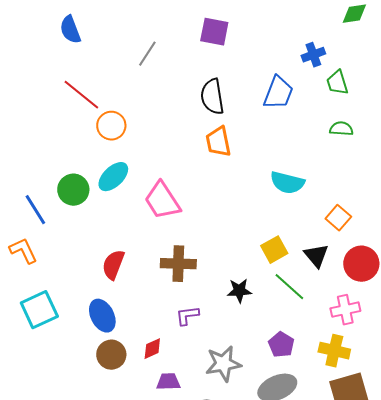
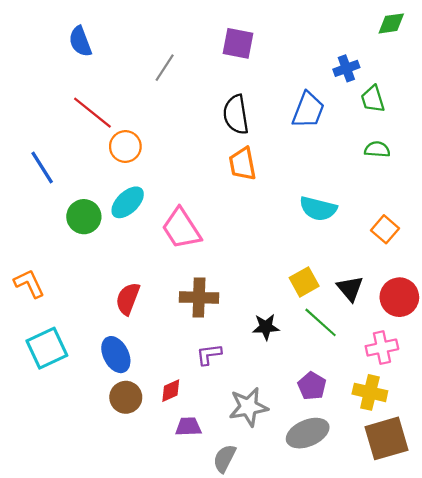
blue line: (35, 210) -> (42, 167), moved
orange square: (338, 218) -> (385, 229), moved

